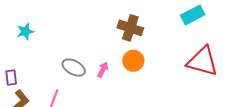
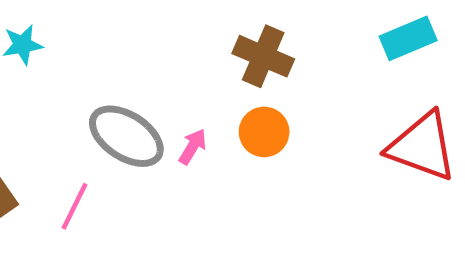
gray ellipse: (74, 68) -> (126, 136), size x1.4

